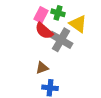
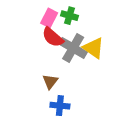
yellow triangle: (78, 24) -> (93, 48), moved
brown triangle: (42, 68) -> (50, 82), turned -32

